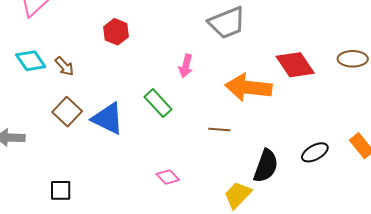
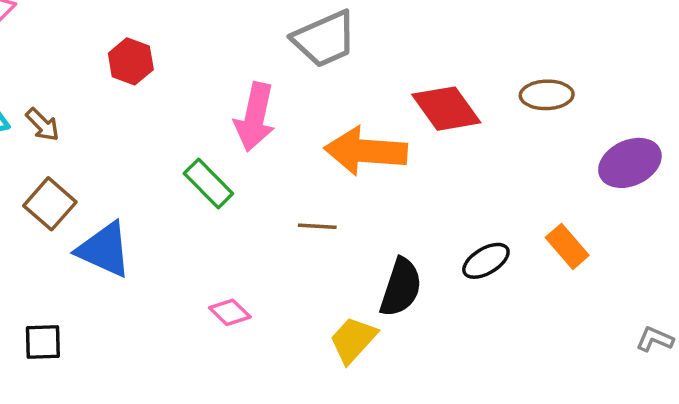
pink arrow: (186, 66) -> (255, 117), size x1.6
blue triangle: (108, 118) -> (104, 250), moved

